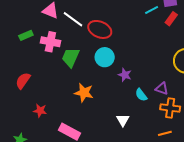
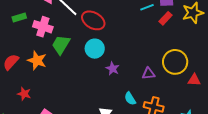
purple triangle: (162, 88) -> (148, 73), moved, turned -32
orange star: (84, 93) -> (37, 60), moved
cyan semicircle: (141, 95) -> (130, 99), moved

